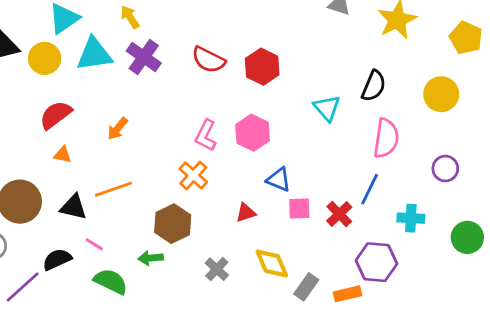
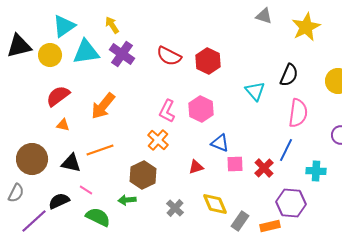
orange arrow: (118, 129) -> (103, 106), size x1.6

